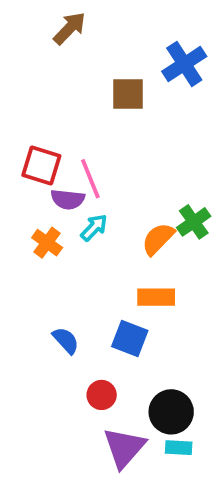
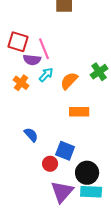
orange semicircle: (158, 239) -> (69, 81), moved
blue square: (130, 339) -> (65, 151), moved
cyan rectangle: (179, 448) -> (91, 192), size x1.5

